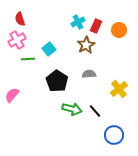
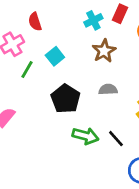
red semicircle: (20, 19) -> (35, 22), moved
red rectangle: (96, 26) -> (120, 14), moved
green line: (28, 59) -> (27, 69), turned -56

